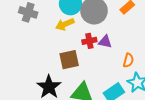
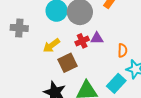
yellow arrow: (65, 24) -> (51, 45), moved

